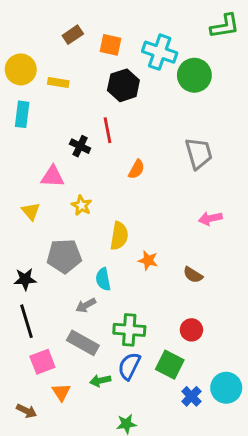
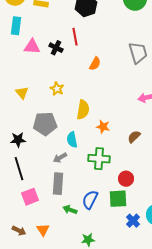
pink triangle: (53, 177) -> (32, 47), moved
brown semicircle: (193, 275) -> (134, 137), turned 104
green cross: (129, 330) -> (99, 159), moved
red circle: (191, 330) -> (126, 179), moved
gray rectangle: (83, 343) -> (58, 184), turned 65
green square: (170, 365) -> (118, 199), turned -30
green arrow: (100, 381) -> (70, 210), turned 32
orange triangle: (61, 392) -> (43, 230), moved

